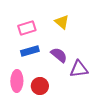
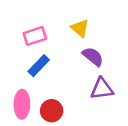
blue rectangle: (30, 51) -> (39, 66), turned -30
purple semicircle: (59, 55) -> (93, 57), moved

